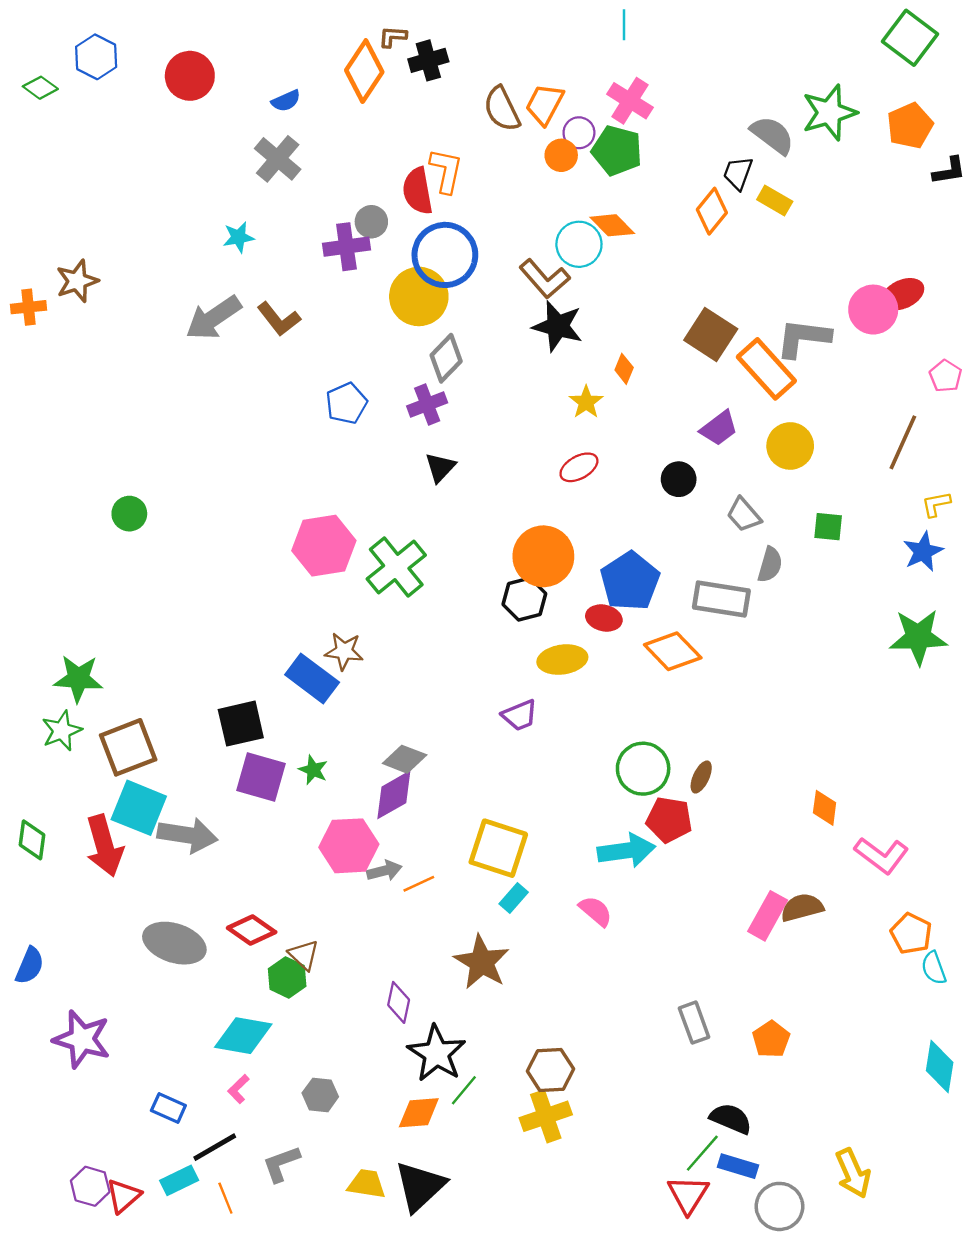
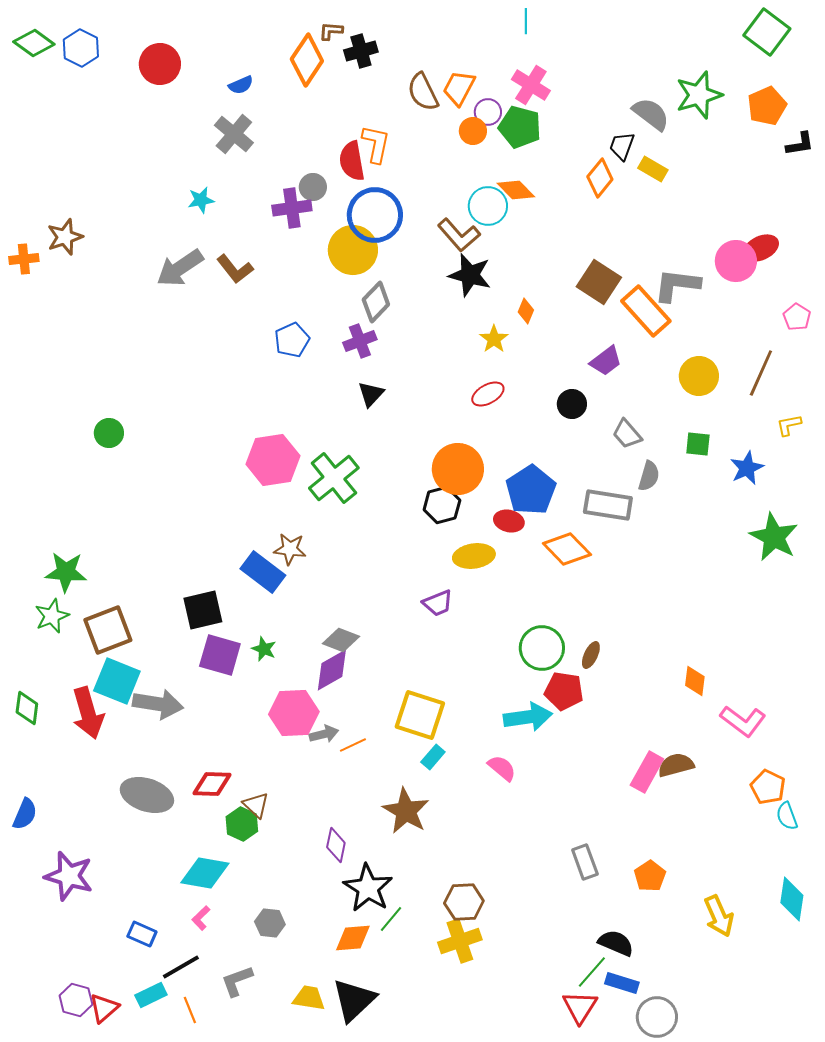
green diamond: (40, 88) -> (34, 43), moved, size x1.4
yellow circle: (790, 446) -> (699, 376), moved
blue star: (923, 552) -> (747, 468), moved
green star: (918, 637) -> (774, 537), turned 30
red diamond: (252, 930) -> (212, 784), turned -33
yellow arrow: (853, 1173) -> (719, 916), moved

